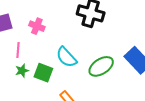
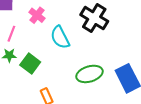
cyan semicircle: (66, 57) -> (60, 37), moved

